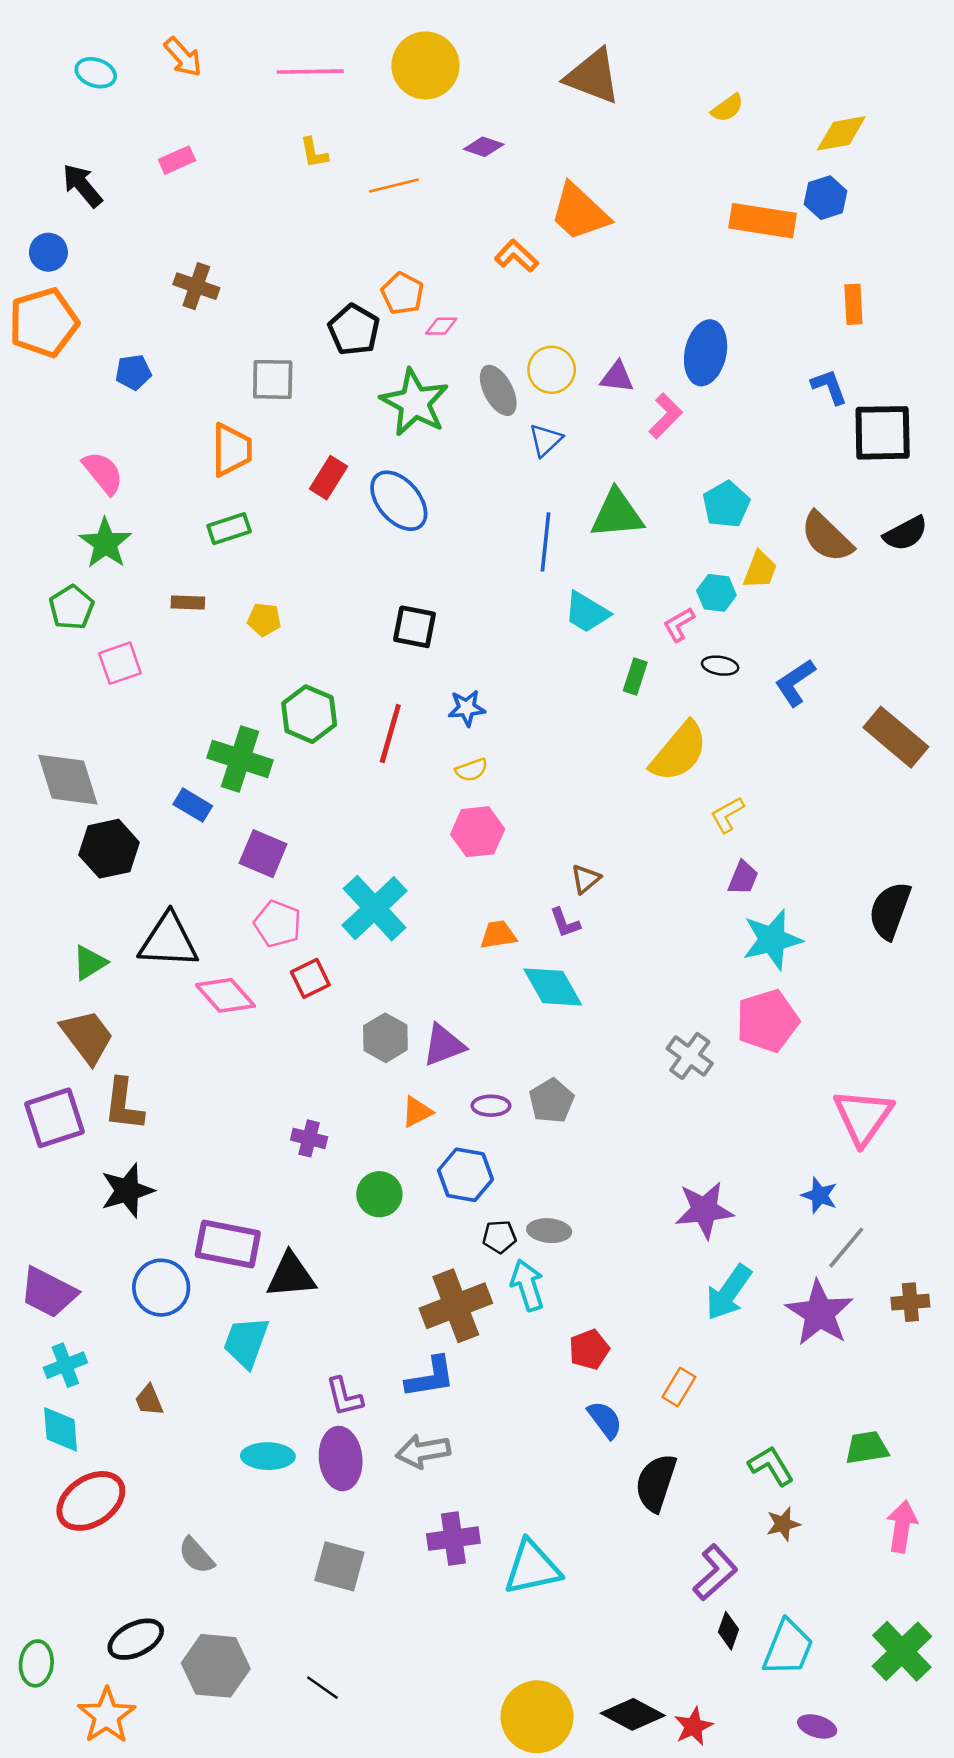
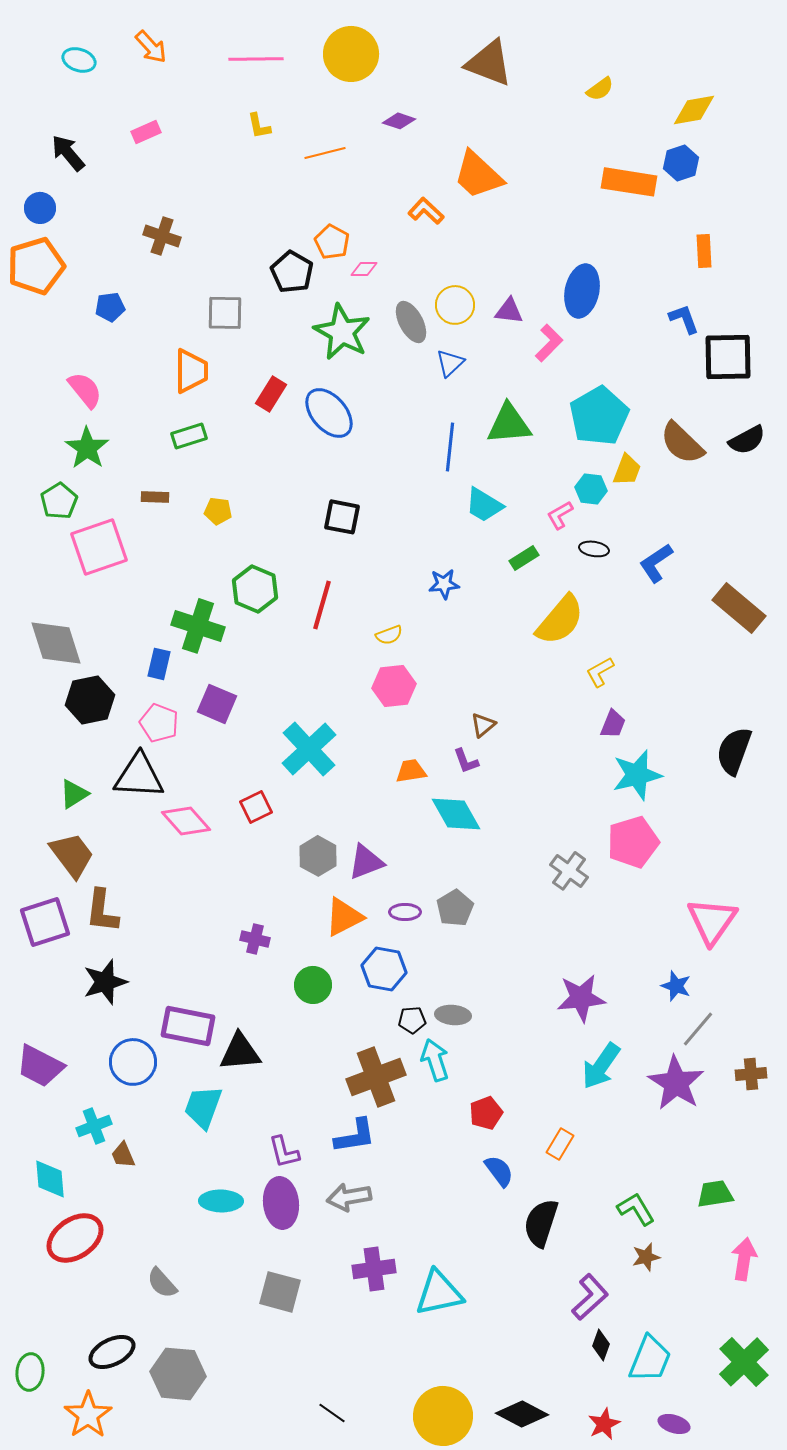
cyan pentagon: (726, 504) -> (599, 416), size x1.5
pink square: (120, 663) -> (99, 547), size x1.6
green rectangle: (635, 677) -> (524, 558), turned 40
blue star: (467, 708) -> (444, 584), moved
blue rectangle: (193, 805) -> (159, 664), turned 72
pink pentagon: (278, 924) -> (159, 723), moved
orange triangle: (417, 1112) -> (344, 917), size x1.5
cyan cross: (65, 1365) -> (94, 1126), moved
black line: (322, 1688) -> (332, 1413), moved
red star: (693, 1726) -> (604, 1424), moved

